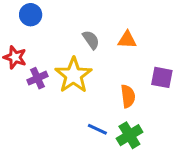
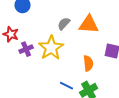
gray semicircle: (91, 40) -> (64, 24), turned -104
orange triangle: (127, 40) -> (89, 24), size x1.5

